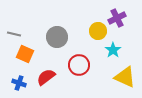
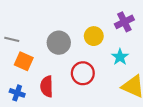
yellow circle: (98, 31) -> (94, 36), moved
red semicircle: (46, 77) -> (47, 86), turned -54

